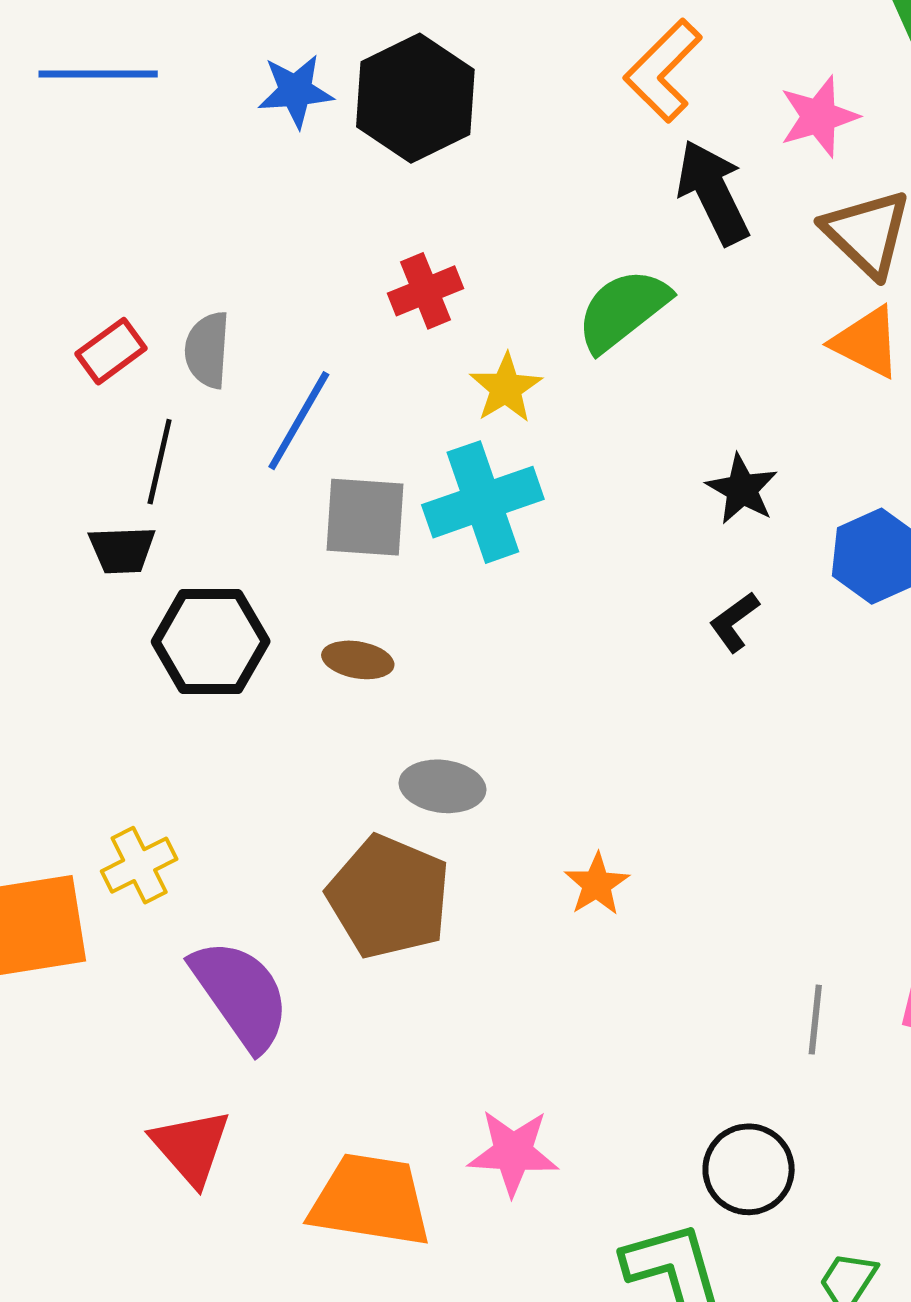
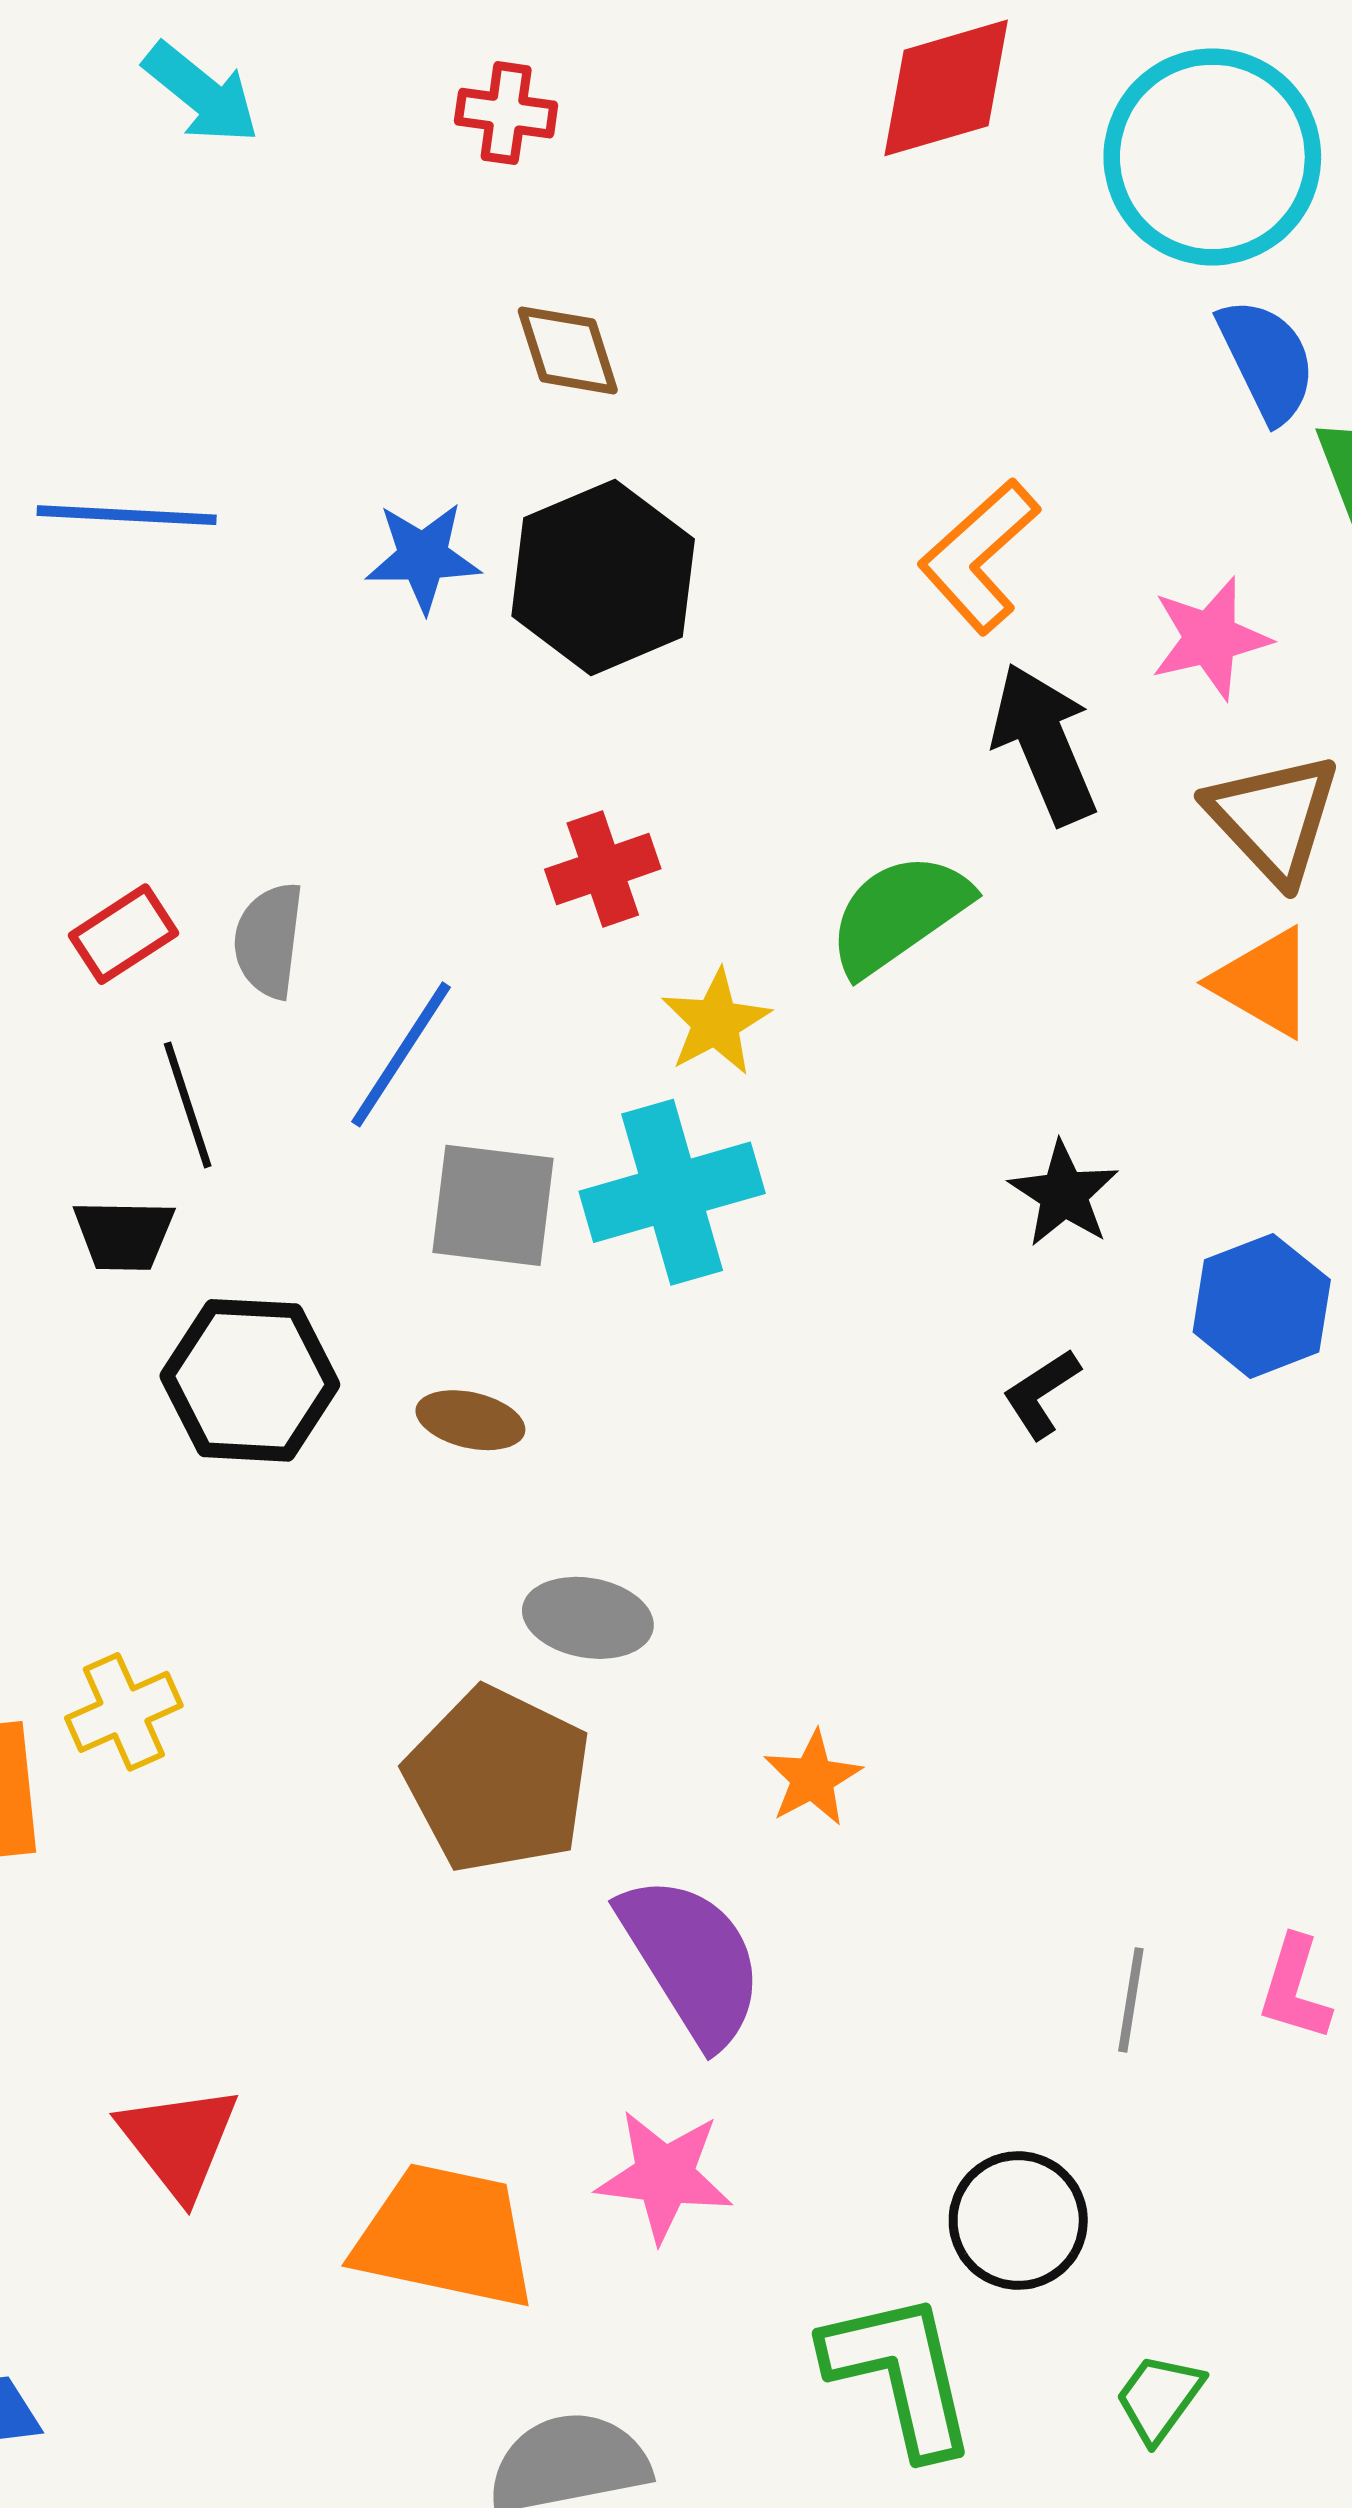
black line: (160, 462) -> (188, 1105), turned -34
purple semicircle: (241, 994) -> (692, 1960), moved

